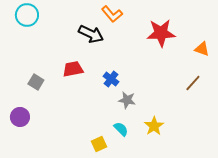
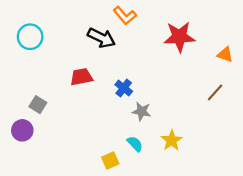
cyan circle: (27, 15) -> (30, 37), moved
gray square: (36, 82) -> (38, 105), moved

